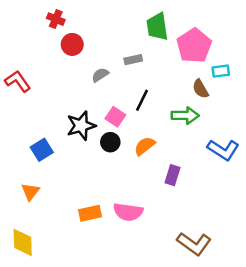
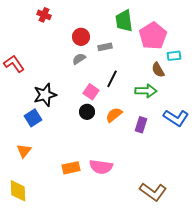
red circle: (72, 44) -> (81, 37), moved
black star: (81, 126) -> (45, 95), moved
purple rectangle: (173, 175) -> (141, 125), moved

